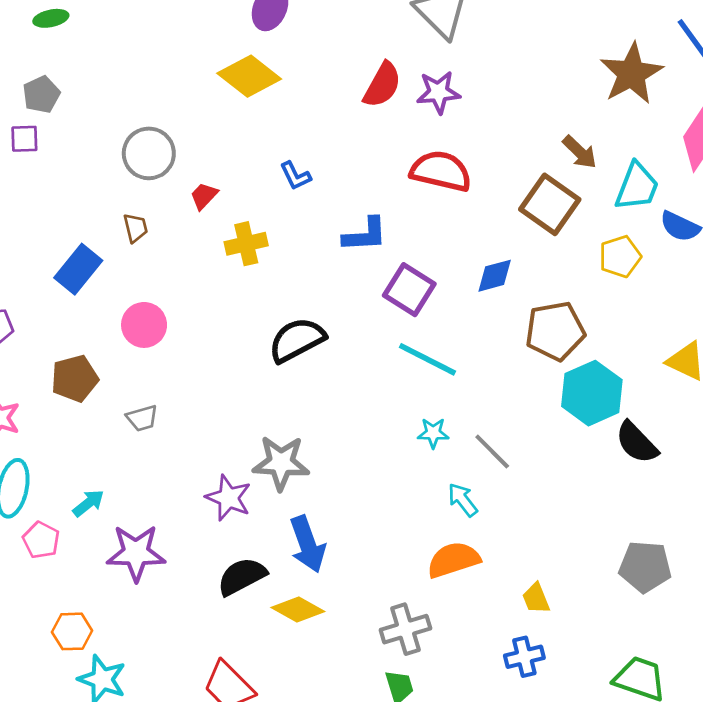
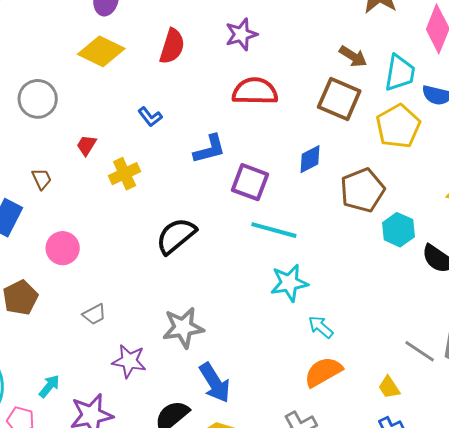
red semicircle: (382, 85) -> (172, 46), moved
gray circle: (149, 153) -> (38, 99), moved
yellow pentagon: (620, 257) -> (398, 126), size x1.4
cyan hexagon: (592, 393) -> (398, 230), size x0.7
gray trapezoid: (142, 418) -> (94, 314), moved
cyan star: (433, 433) -> (289, 283), size x1.6
gray line: (492, 451) -> (420, 351), moved
purple star: (229, 498) -> (129, 361), moved

